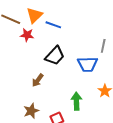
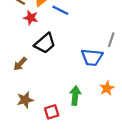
black trapezoid: (55, 56) -> (45, 43), moved
brown arrow: (38, 80) -> (20, 64), moved

